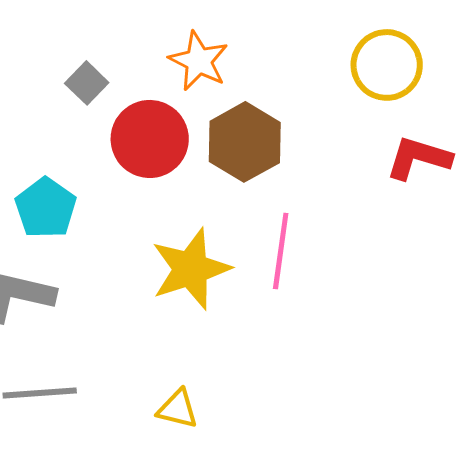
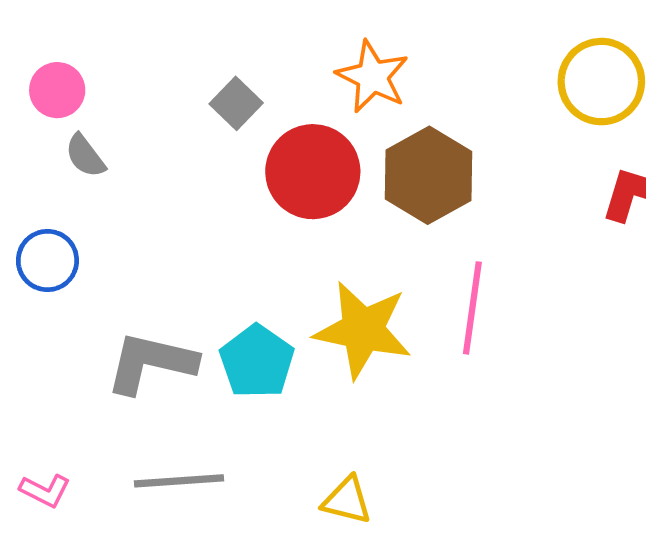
cyan pentagon: (46, 208) -> (257, 362), moved
yellow star: (191, 269) -> (363, 330), turned 30

